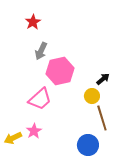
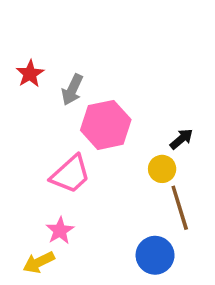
red star: (33, 22) -> (30, 74), moved
yellow arrow: (13, 138) -> (39, 262), moved

